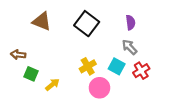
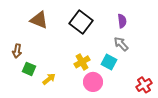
brown arrow: (18, 55) -> (17, 51), turned -88
red cross: (141, 71) -> (144, 85), moved

